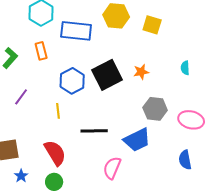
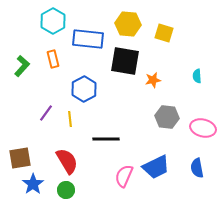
black square: (107, 75) -> (125, 61), moved, turned 36
purple line: (21, 97) -> (46, 113), moved
blue trapezoid: (137, 140) -> (156, 167), moved
blue star: (21, 176) -> (33, 184), size x1.5

